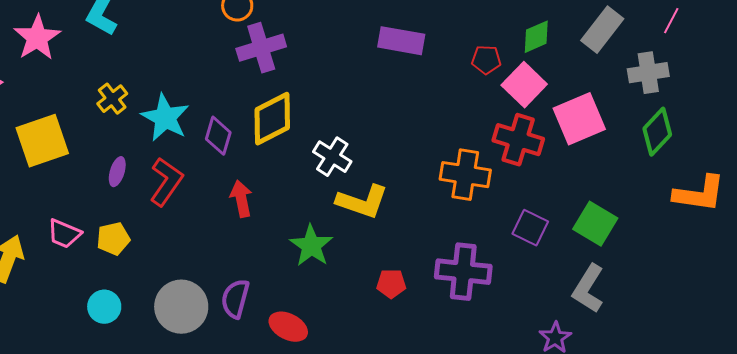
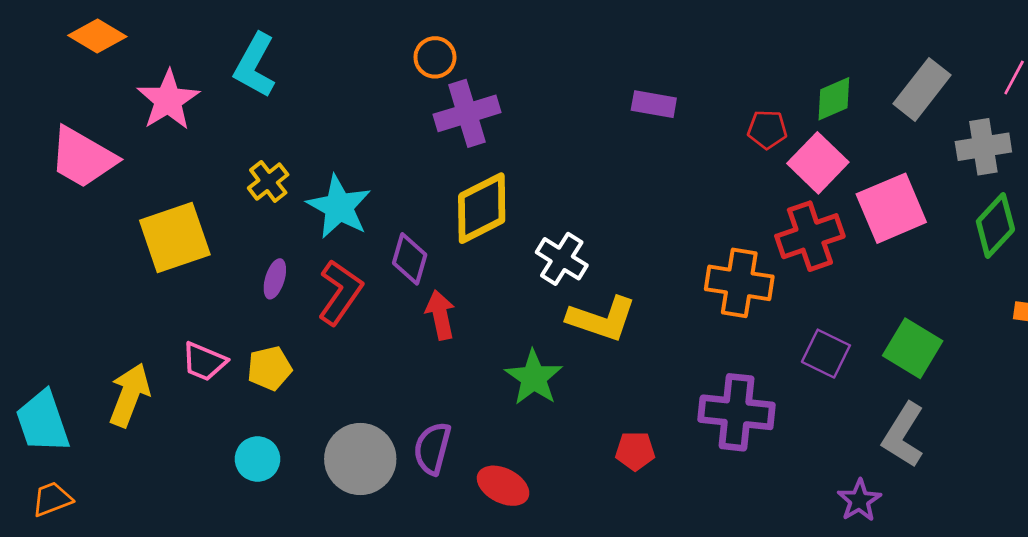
purple rectangle: (401, 41) -> (654, 104), size x0.7
purple diamond: (218, 136) -> (410, 259), moved
red cross: (518, 140) -> (810, 236), turned -36
red pentagon: (391, 284) -> (635, 451), moved

